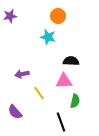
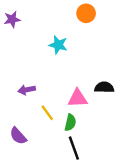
orange circle: (58, 16) -> (86, 13), moved
black semicircle: (71, 61) -> (104, 87), moved
green semicircle: (75, 101) -> (70, 123), moved

